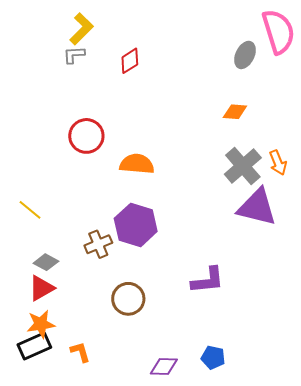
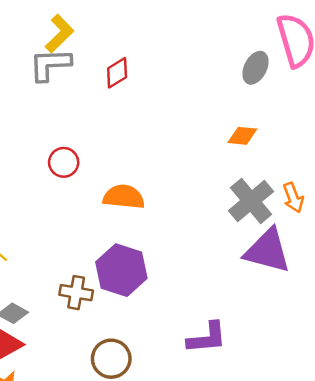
gray L-shape: (74, 55) -> (50, 65), size x1.6
red circle: (86, 136) -> (64, 162), size x0.7
brown cross: (98, 244) -> (76, 293), turned 32

